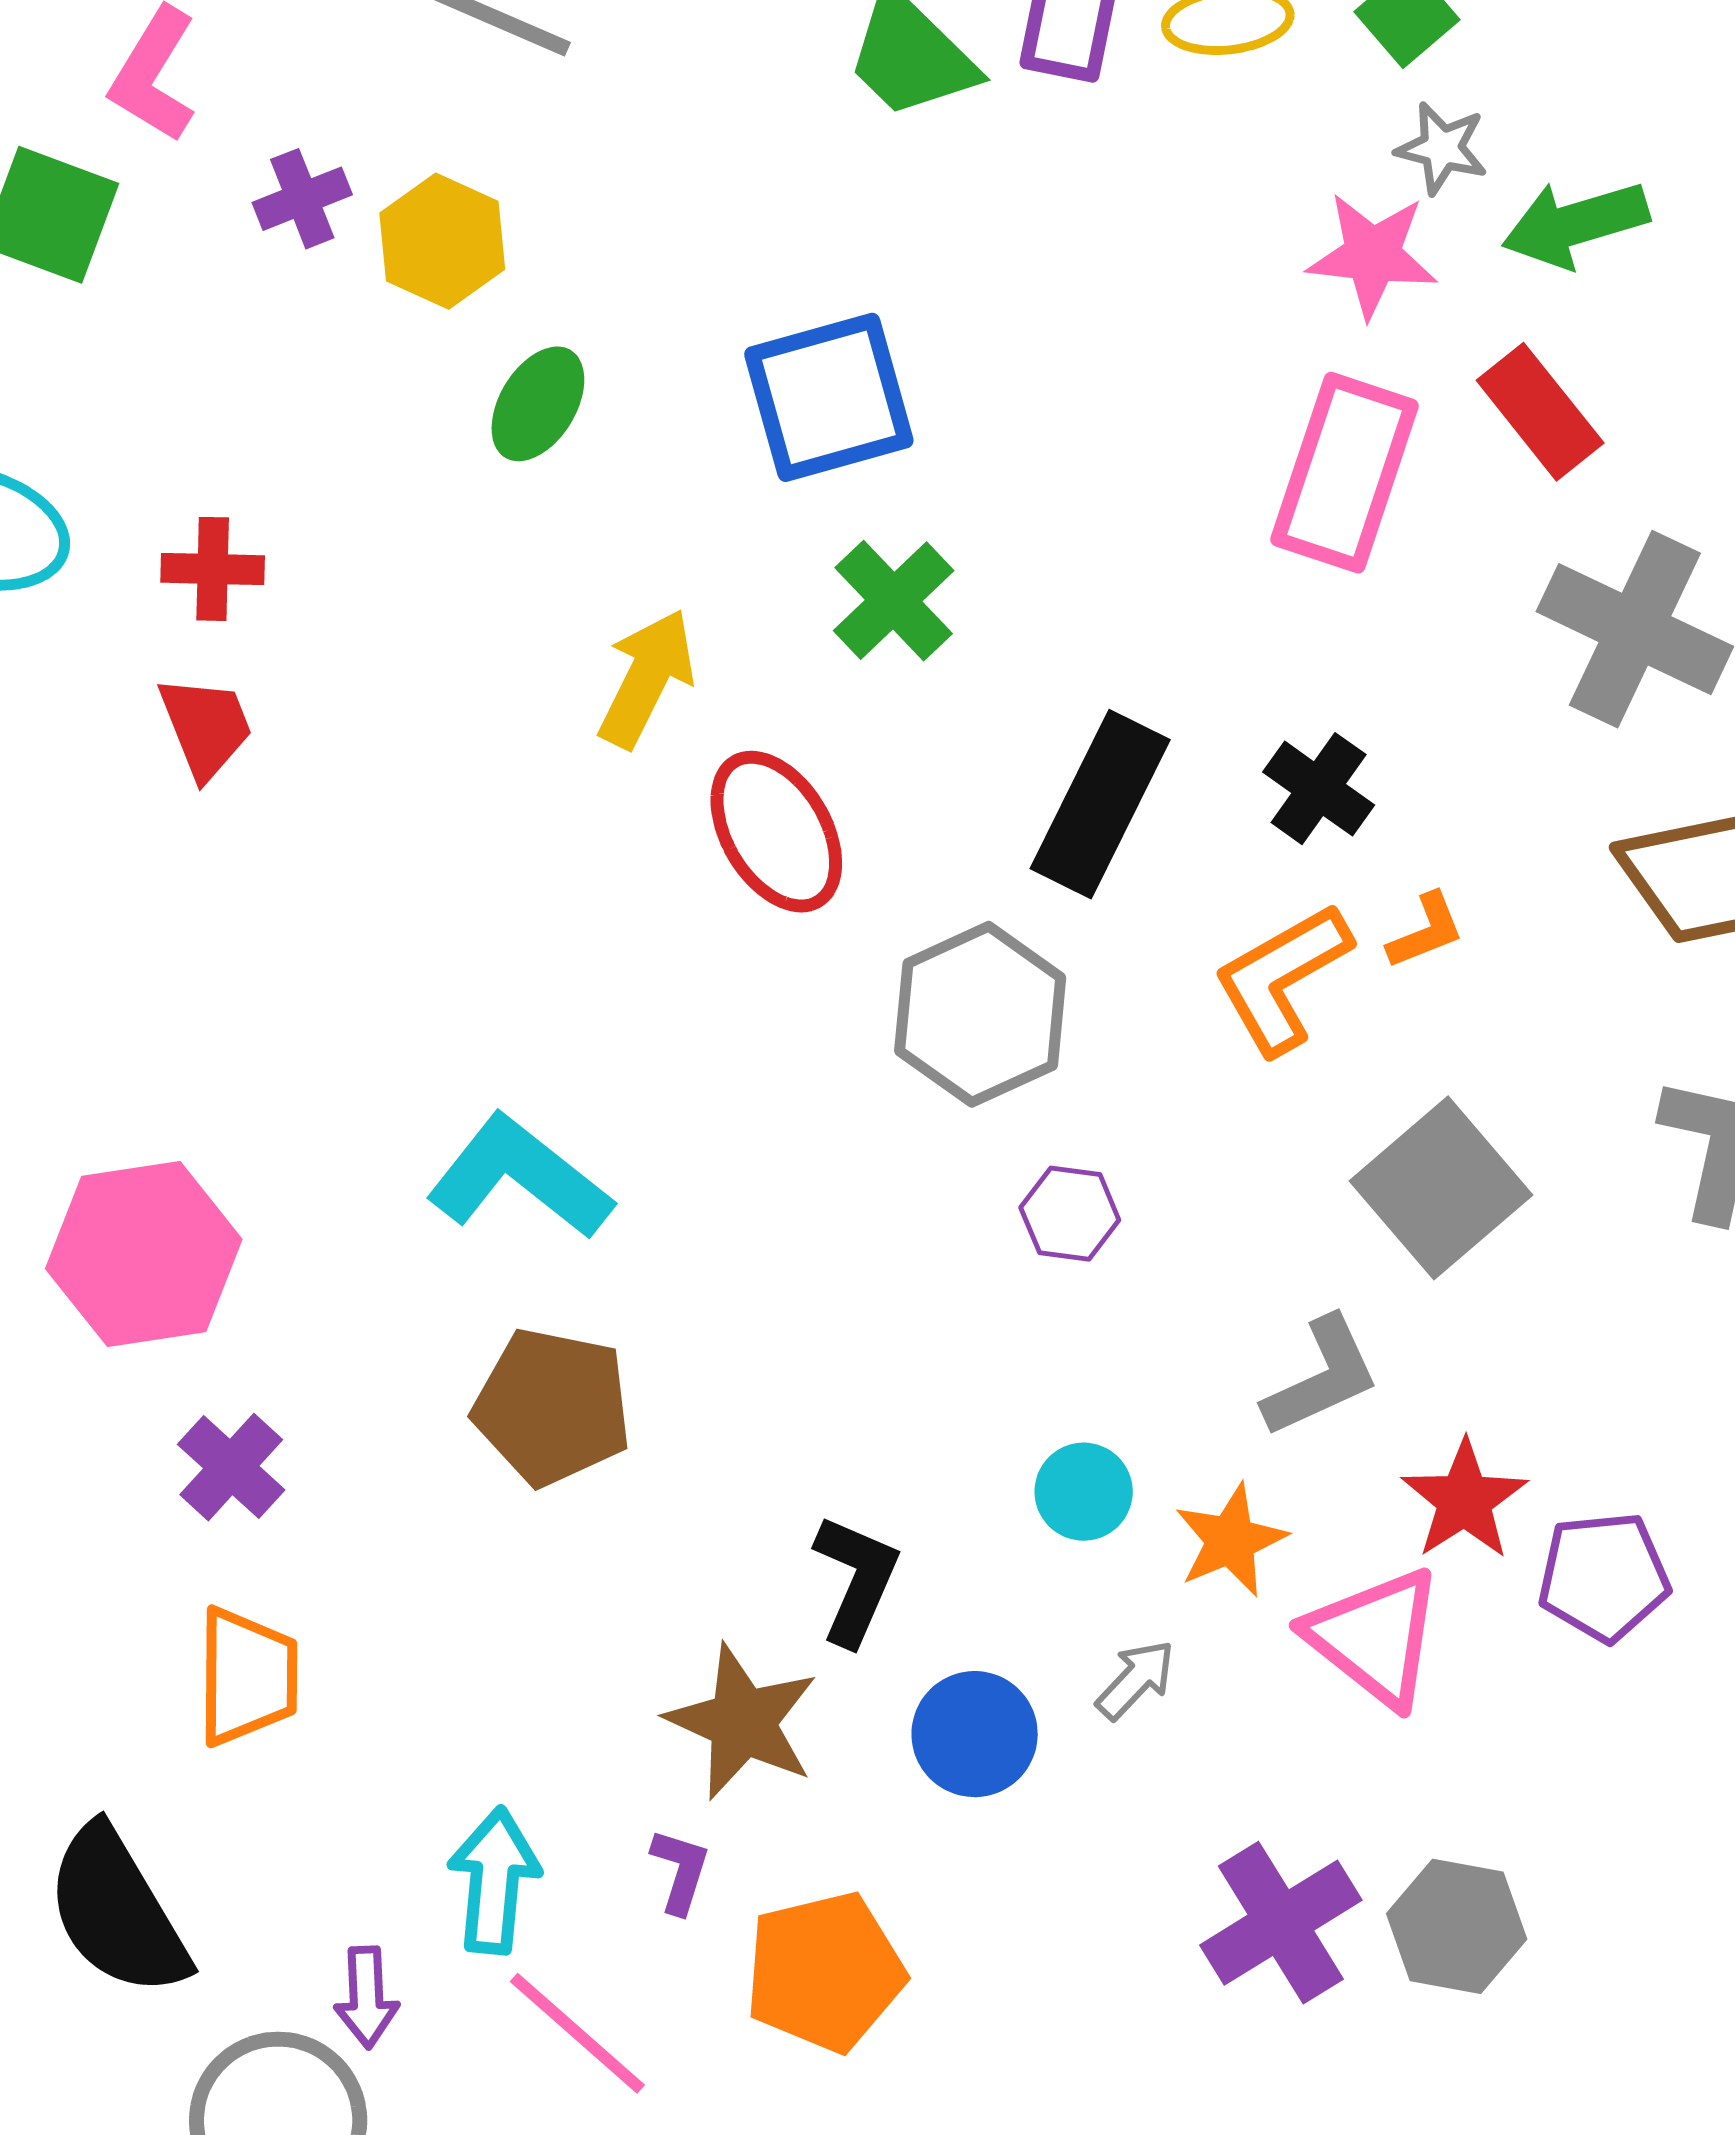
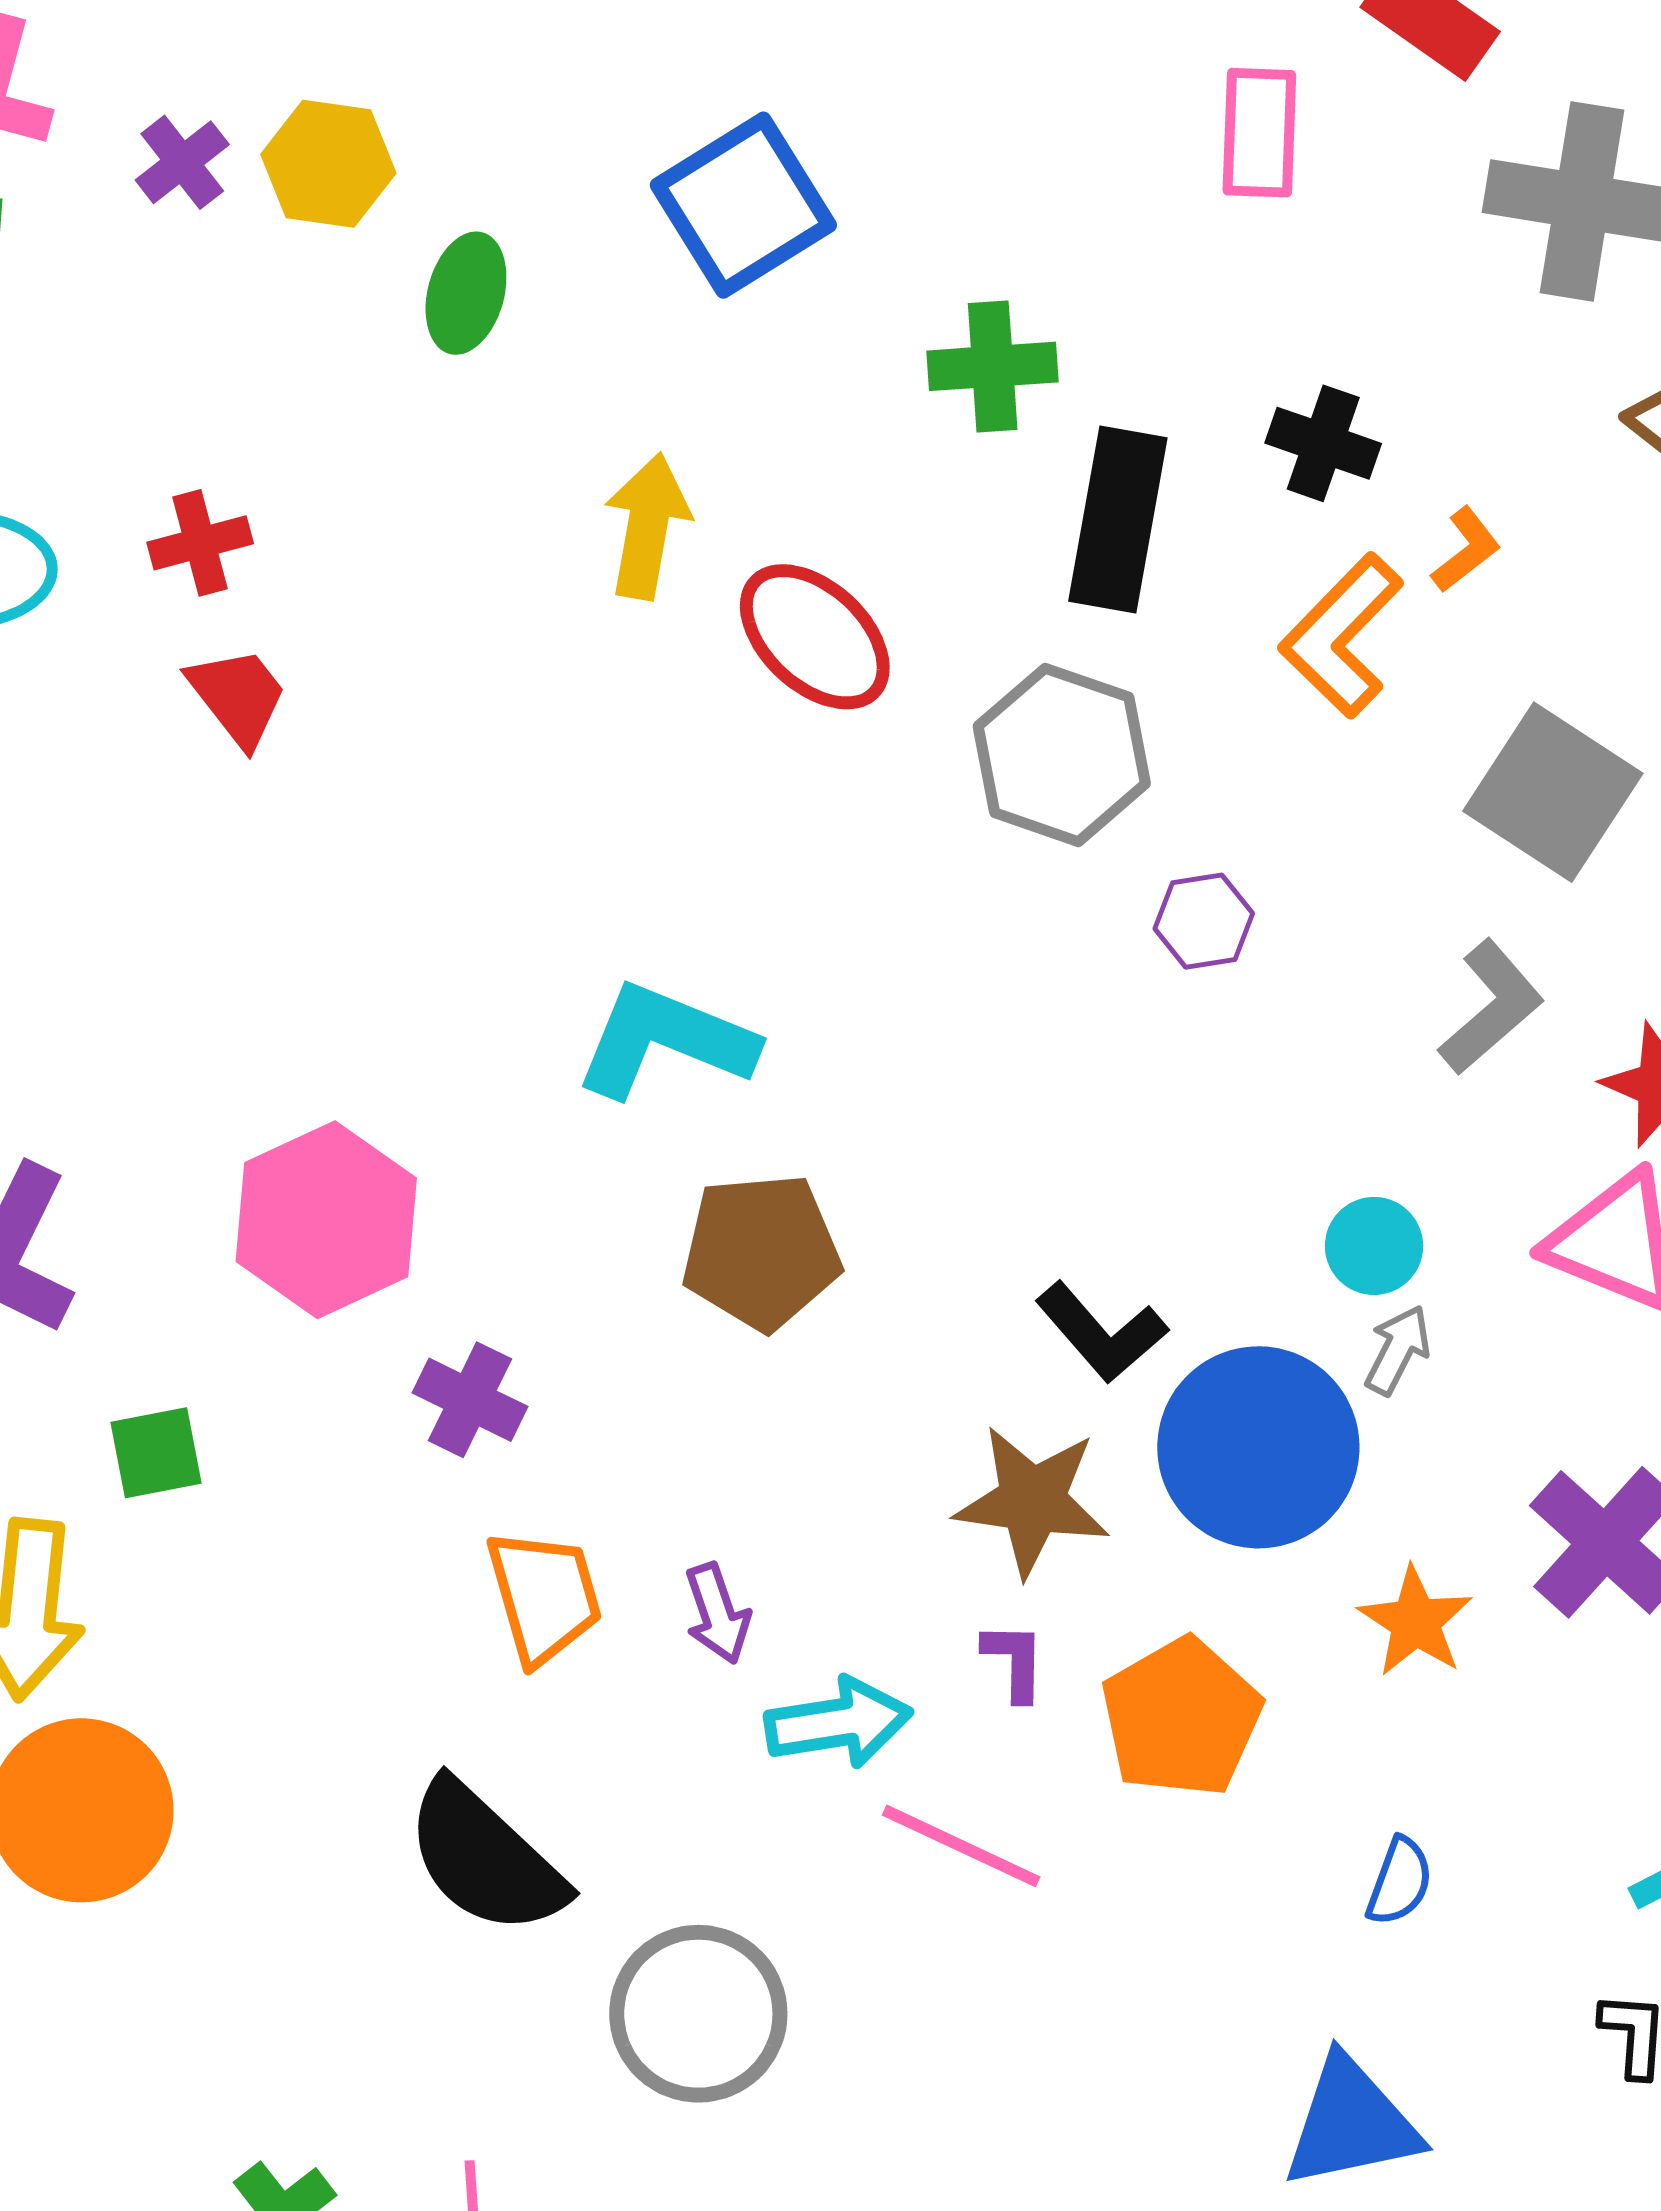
pink rectangle: (1345, 473) -> (1259, 133), size x0.7
green cross: (894, 601) -> (993, 366), moved, turned -34
cyan circle: (1084, 1492) -> (1374, 1246), moved
orange star: (1231, 1540) -> (1415, 1622), moved
black L-shape: (856, 1580) -> (1101, 1332), turned 132
blue circle: (975, 1734) -> (1258, 1447), size x1.6
cyan arrow: (494, 1881) -> (838, 1723), turned 92
purple arrow: (366, 1997) -> (717, 1614), moved

